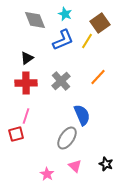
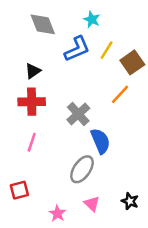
cyan star: (65, 14) -> (92, 19), moved
brown square: (100, 23) -> (132, 62), moved
gray cross: (61, 81) -> (78, 114), moved
red square: (16, 134) -> (19, 190), moved

